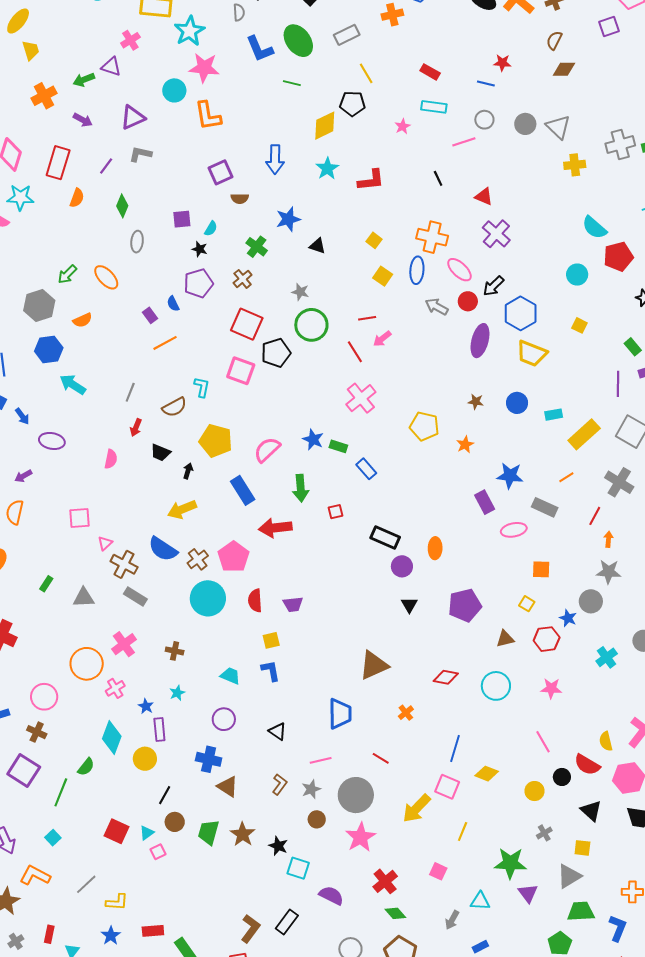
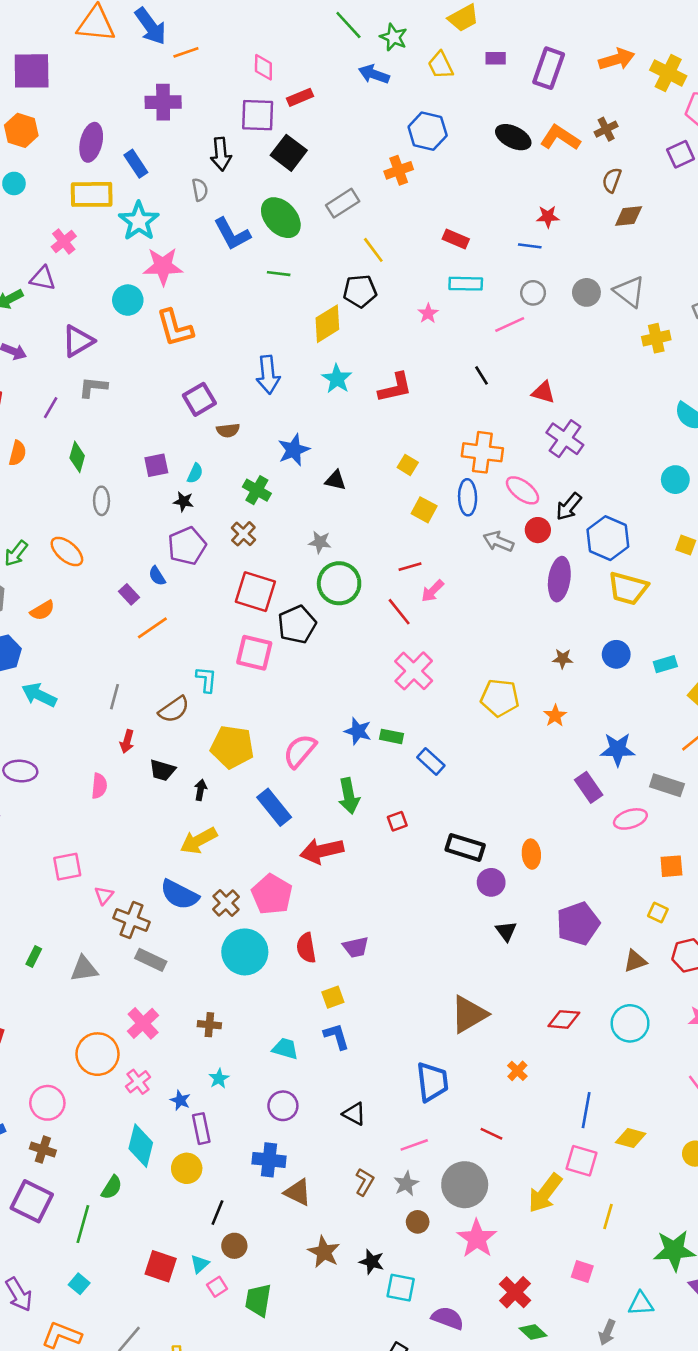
green trapezoid: (209, 832) -> (258, 1300), moved

